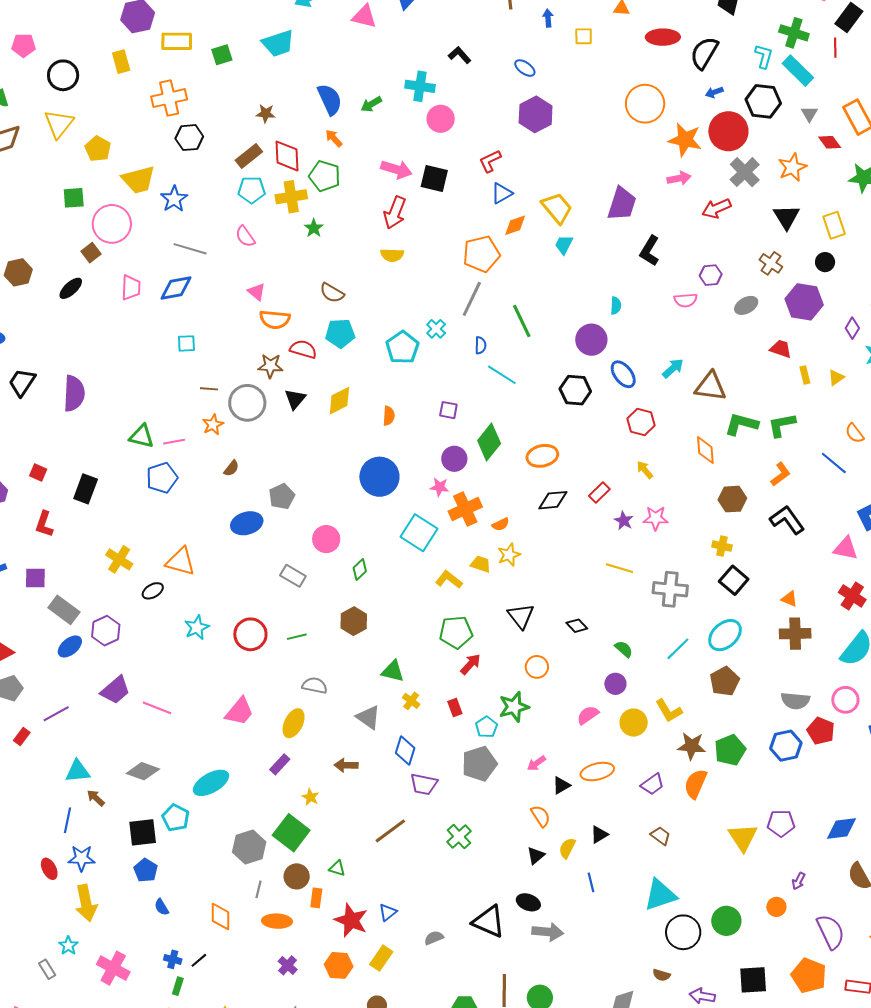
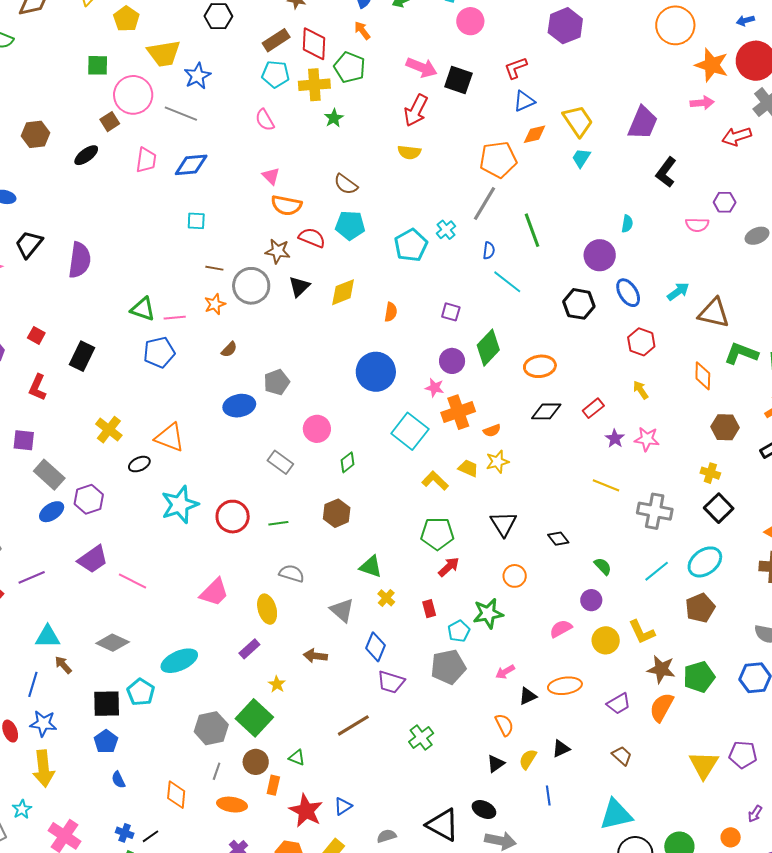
gray line: (190, 249) -> (181, 114), moved
cyan star: (197, 627) -> (180, 505), size x1.5
yellow ellipse: (294, 723) -> (267, 609), turned -48

